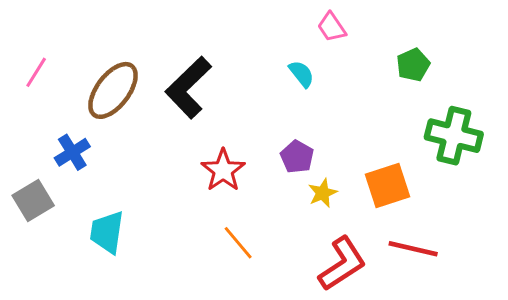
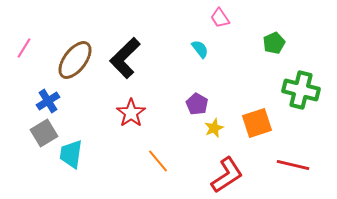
red star: (223, 170) -> (131, 113), moved
gray square: (33, 201) -> (44, 133), moved
red line: (413, 249) -> (293, 165), moved

